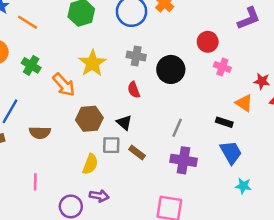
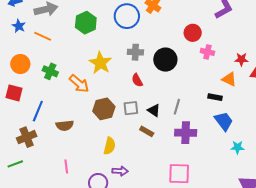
black triangle: (124, 123) -> (154, 110), moved
gray square: (111, 145) -> (131, 108), moved

